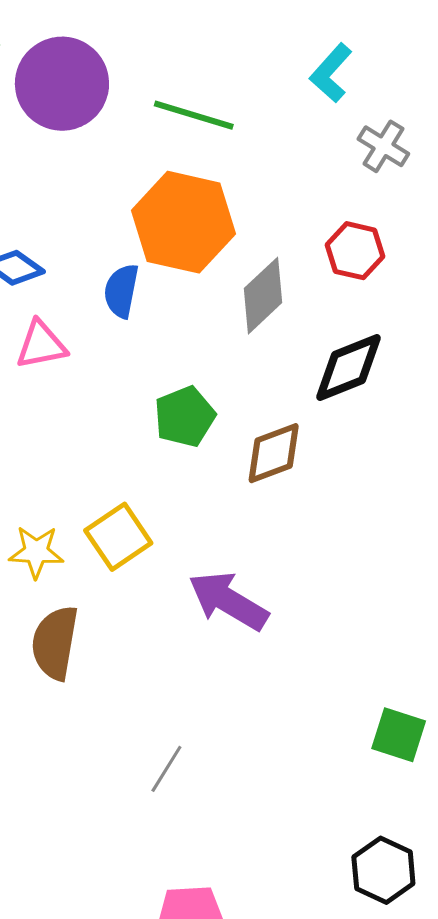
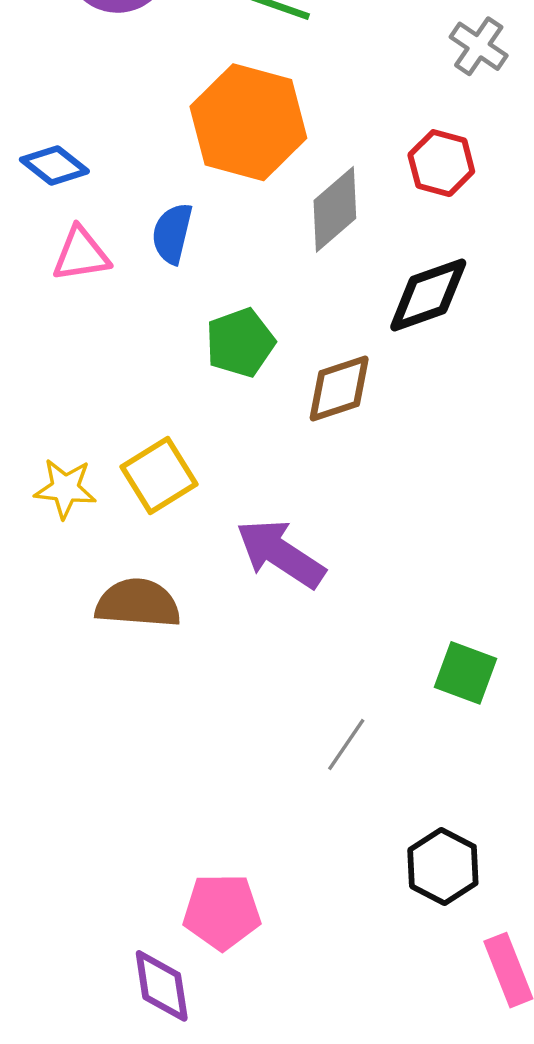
blue semicircle: (121, 291) -> (172, 233), moved
brown semicircle: (55, 643) -> (138, 603), moved, turned 82
green square: (399, 735) -> (466, 673), moved
gray line: (166, 769) -> (346, 745), moved

